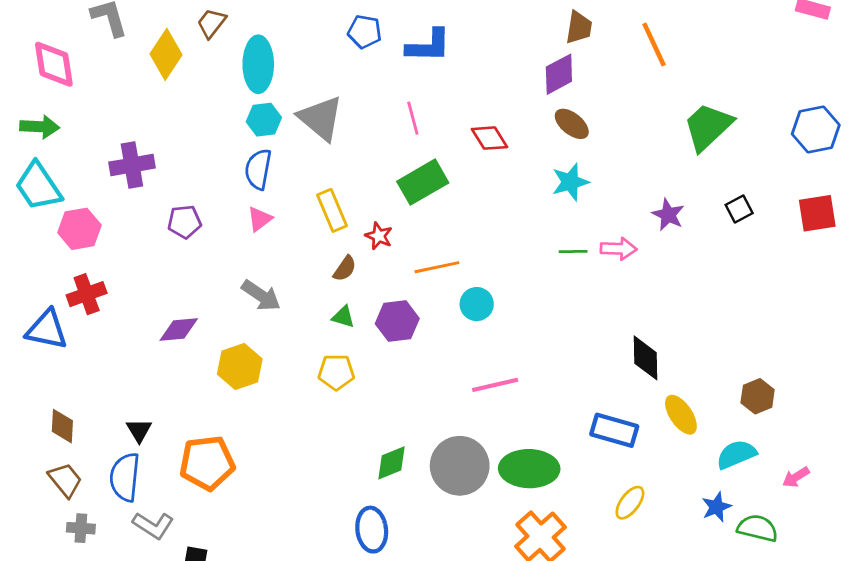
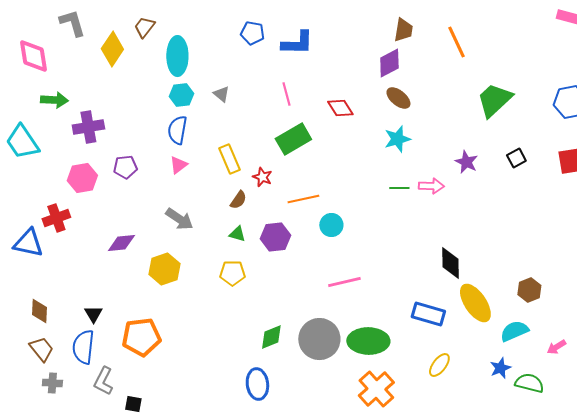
gray triangle: (321, 118) -> (221, 94), size x0.5
green arrow: (40, 127) -> (54, 100), moved
pink hexagon: (79, 229) -> (82, 178), moved
yellow ellipse: (681, 415) -> (475, 303), size x1.4
gray L-shape: (153, 525) -> (103, 381), turned 84

